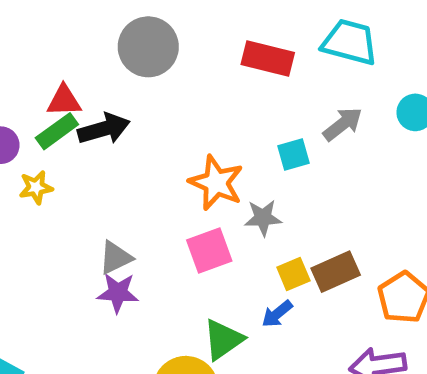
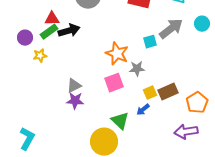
gray arrow: (343, 124) -> (171, 29), size x1.4
green triangle: (223, 340) -> (120, 121), turned -42

